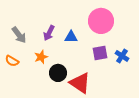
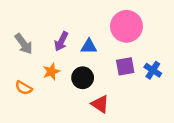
orange semicircle: (12, 61) -> (24, 88), moved
black circle: (58, 73) -> (83, 78), moved
red triangle: (80, 83) -> (100, 104), size x0.7

